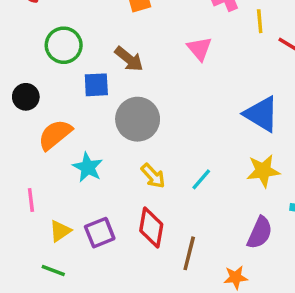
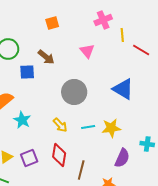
gray circle: (138, 119) -> (74, 92), moved
yellow star: (263, 171) -> (111, 128), moved
cyan line: (201, 179) -> (88, 127), turned 40

